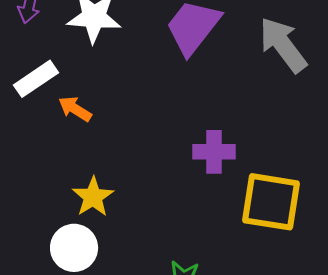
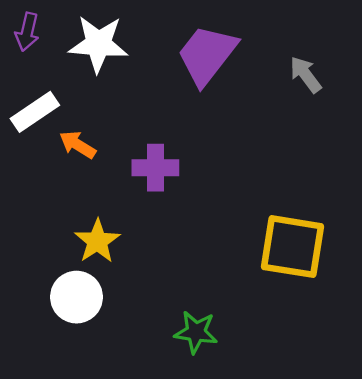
gray arrow: (283, 45) -> (306, 75), size x0.6
purple cross: (214, 152) -> (155, 168), moved

